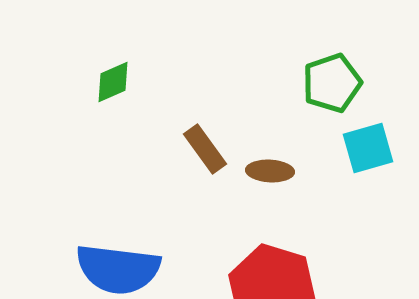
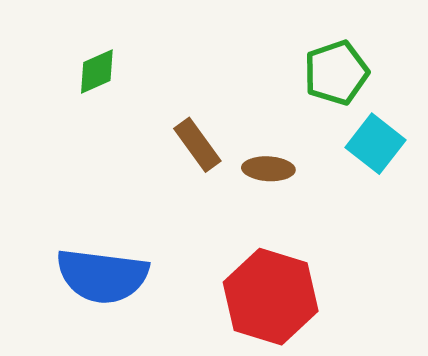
cyan square: (368, 148) -> (376, 144), turned -36

